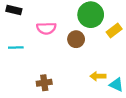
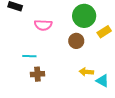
brown circle: (76, 39) -> (76, 41), moved
cyan line: (16, 47) -> (29, 56), moved

